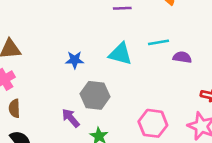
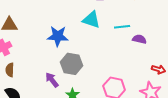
cyan triangle: (120, 54) -> (91, 20), moved
blue star: (75, 60) -> (58, 36), size x1.5

